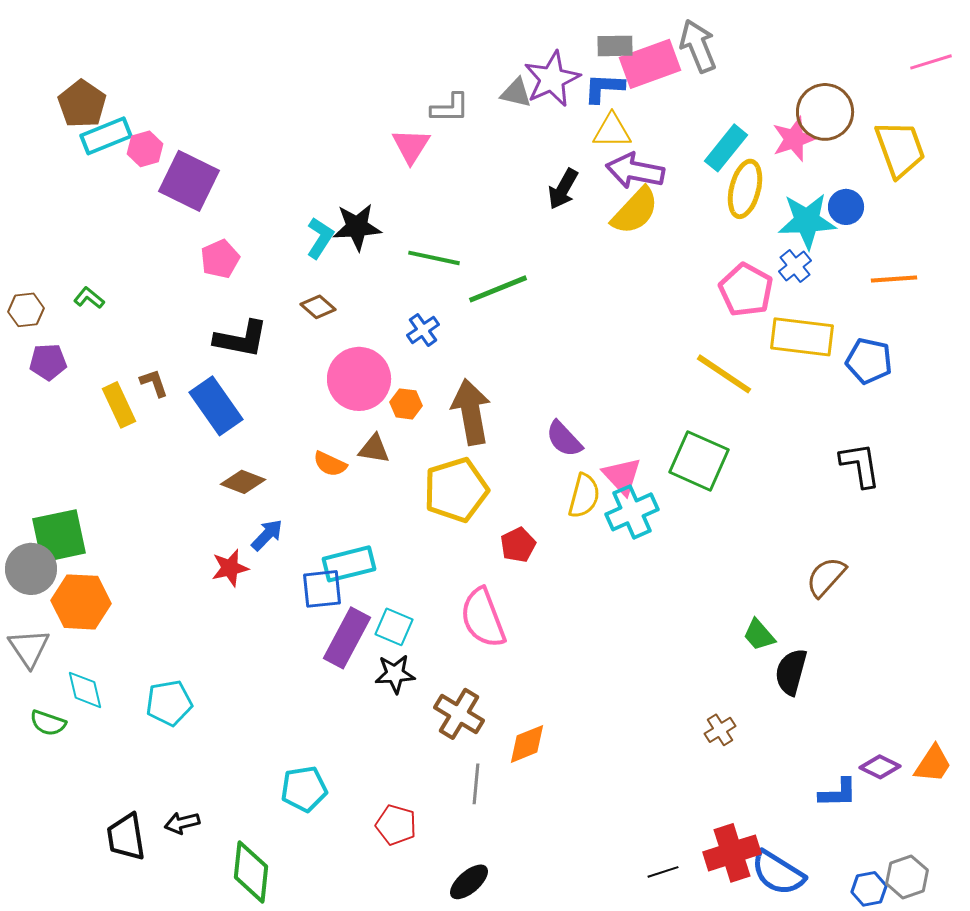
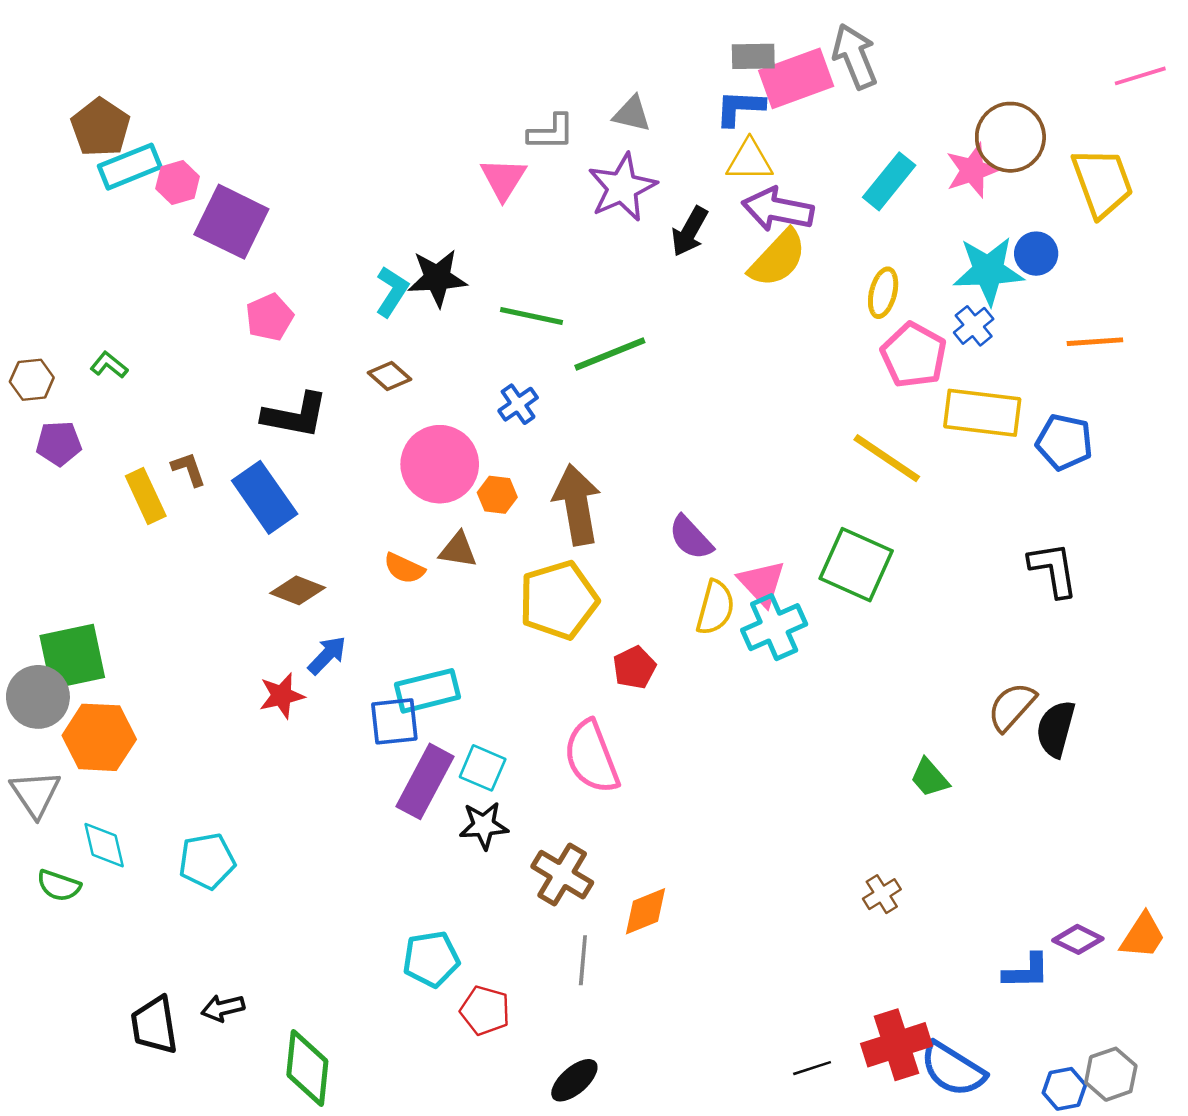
purple star: (552, 79) -> (622, 187), moved
yellow ellipse: (745, 189) -> (883, 293), moved, size x0.7
black semicircle: (791, 672) -> (1056, 729), moved
cyan pentagon: (304, 789) -> (431, 959), moved

